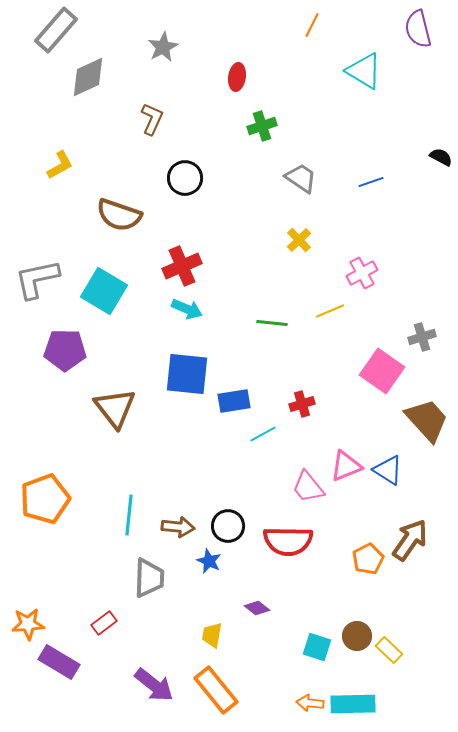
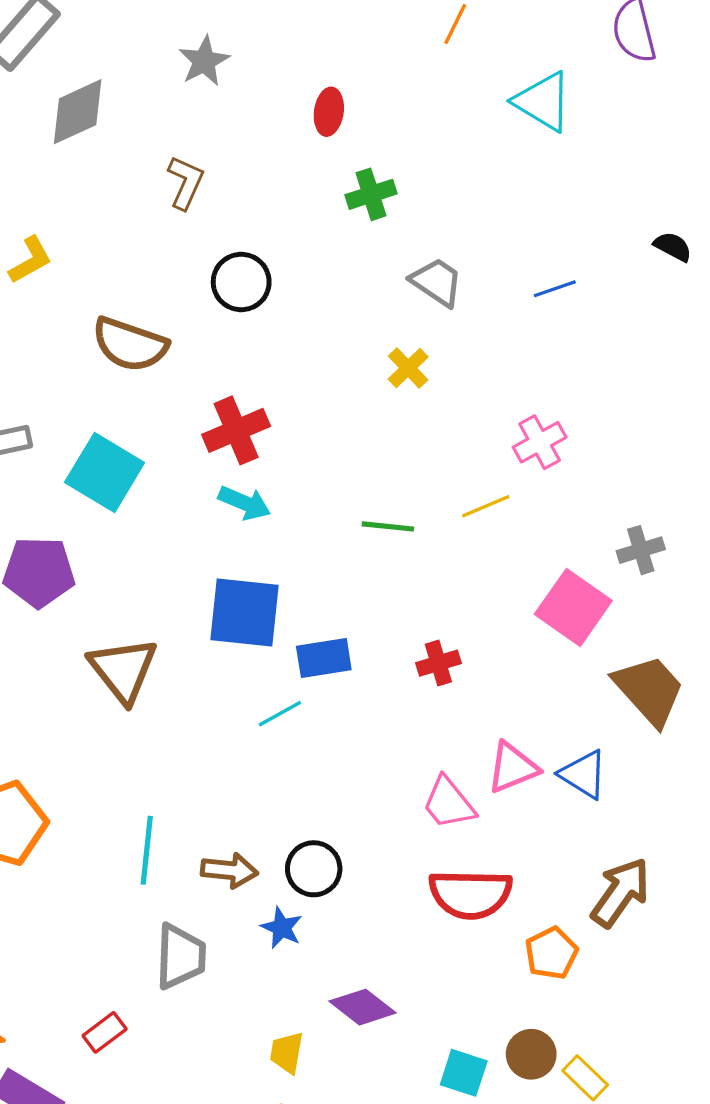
yellow cross: (299, 240) -> (408, 368), moved
cyan line: (263, 434) -> (280, 714), moved
red semicircle: (288, 541) -> (470, 894), moved
orange pentagon: (368, 559) -> (551, 953), moved
purple diamond: (257, 608) -> (363, 1007), size x1.5

